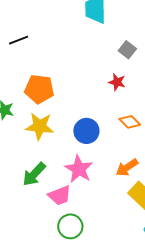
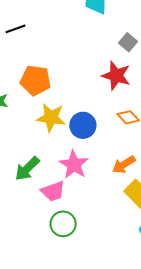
red star: (117, 82) -> (116, 76), size x1.6
yellow star: (40, 126) -> (51, 118), moved

